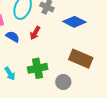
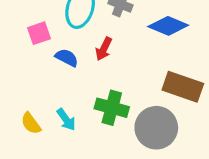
green cross: (38, 68) -> (112, 108), turned 30
gray circle: (63, 82) -> (156, 128), size x1.6

